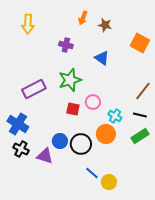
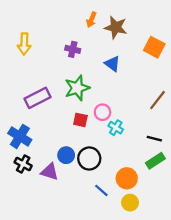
yellow arrow: (28, 24) -> (24, 44), moved
brown star: (105, 25) -> (116, 27), size x1.5
black line: (140, 115) -> (154, 139), moved
cyan cross: (115, 116) -> (116, 128), moved
orange circle: (106, 134) -> (127, 178), moved
green rectangle: (140, 136) -> (155, 161), moved
yellow circle: (109, 182) -> (130, 203), moved

